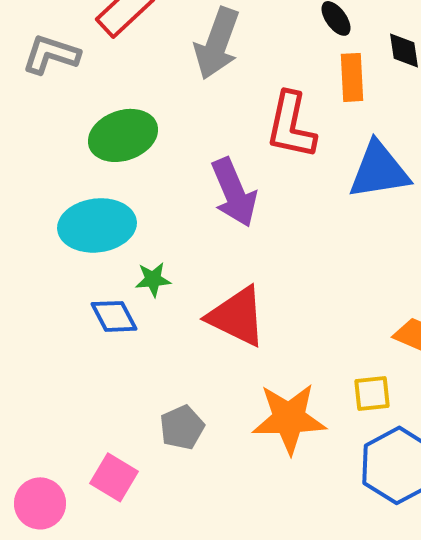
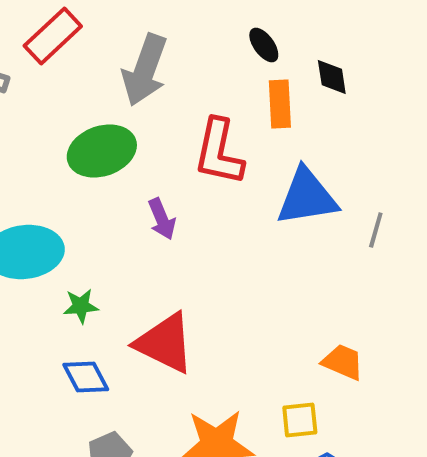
green ellipse: (123, 135) -> (102, 151), moved
purple arrow: (234, 192) -> (162, 219), size x0.6
blue diamond: (114, 316) -> (86, 377), moved

